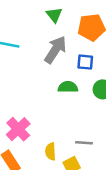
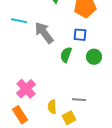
gray arrow: (55, 50) -> (44, 33), moved, turned -70
green semicircle: (68, 87) -> (66, 55), turned -70

